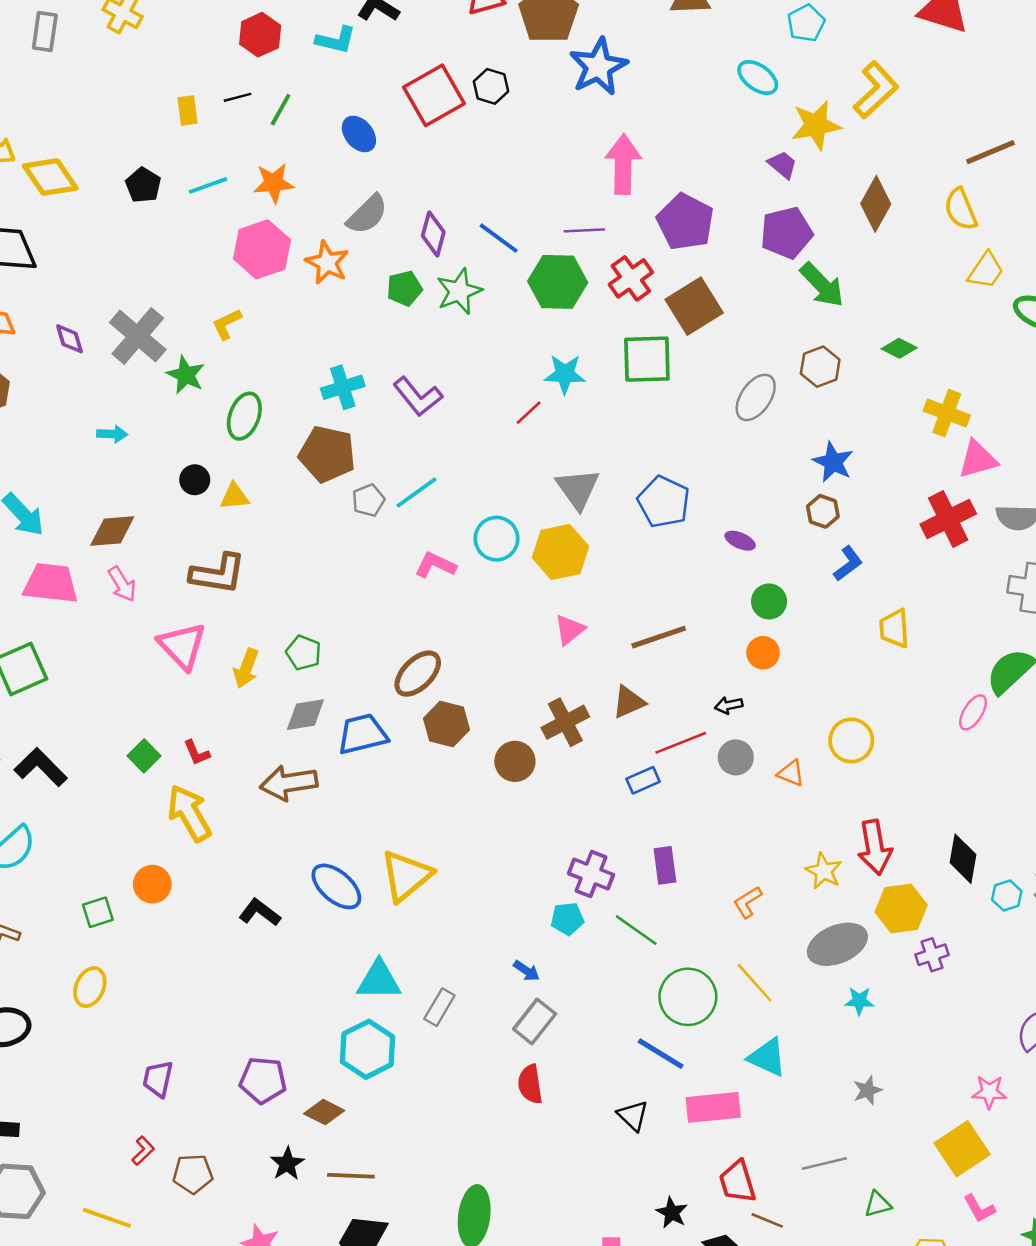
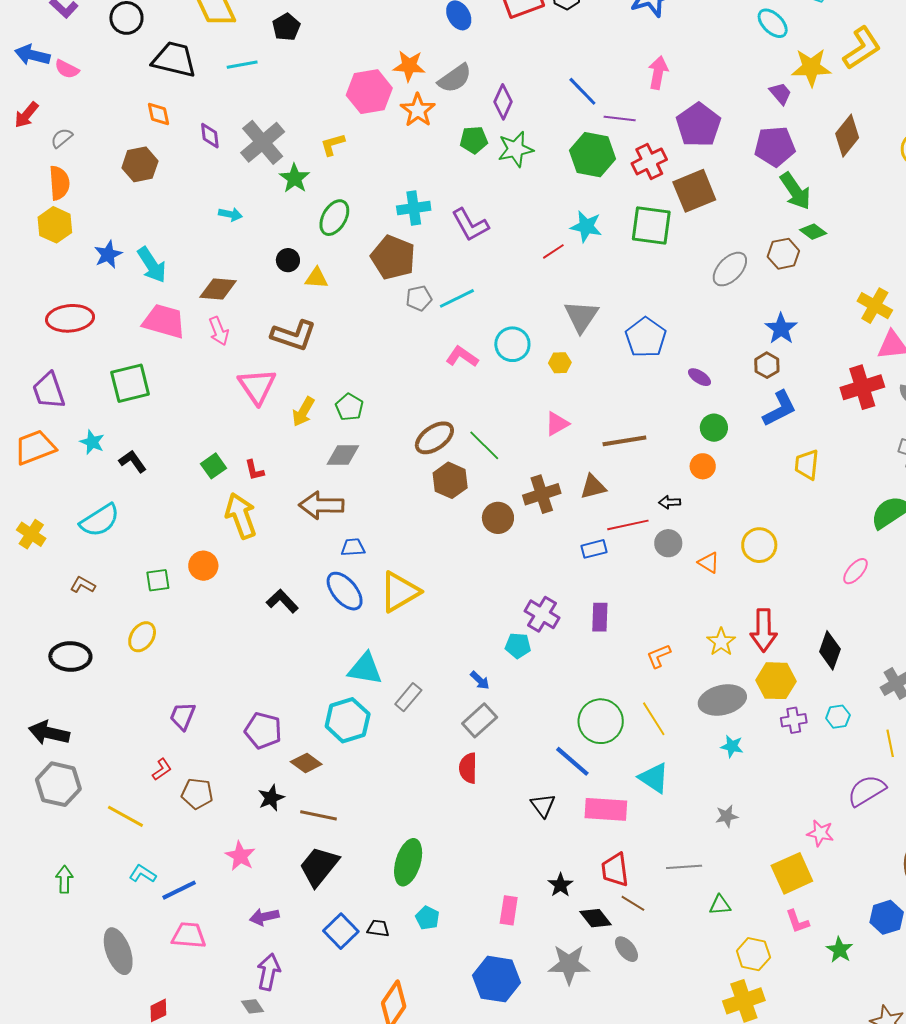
pink arrow: (623, 164) -> (658, 73), size x0.7
orange star: (274, 183) -> (409, 66), moved
cyan line: (208, 185) -> (242, 65), moved
blue line: (499, 238) -> (582, 91), moved
green diamond: (899, 348) -> (813, 232), moved
yellow hexagon: (560, 552) -> (560, 363), size x0.5
blue L-shape: (848, 564) -> (780, 409), size x1.4
pink ellipse: (973, 712) -> (855, 571), moved
blue trapezoid: (362, 734) -> (353, 547), moved, size x0.6
black L-shape: (41, 767) -> (133, 461), size x0.7
cyan hexagon: (1007, 895) -> (838, 717), moved
green line: (636, 930) -> (484, 445), moved

